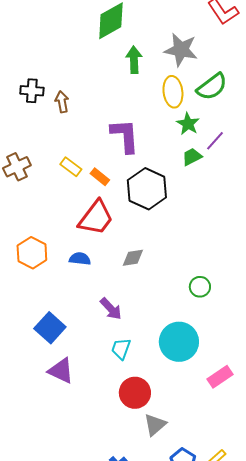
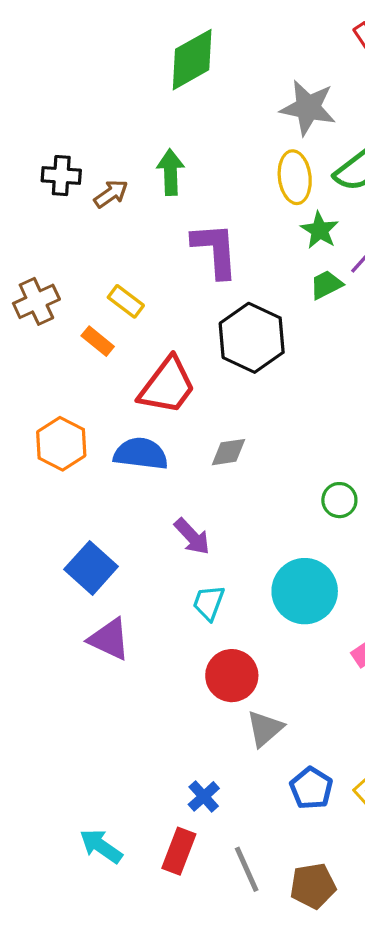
green arrow: (134, 60) -> (171, 172), moved
brown arrow: (62, 102) -> (111, 194), turned 65
orange rectangle: (100, 177) -> (98, 341), moved
blue semicircle: (80, 259) -> (141, 454), size x1.5

